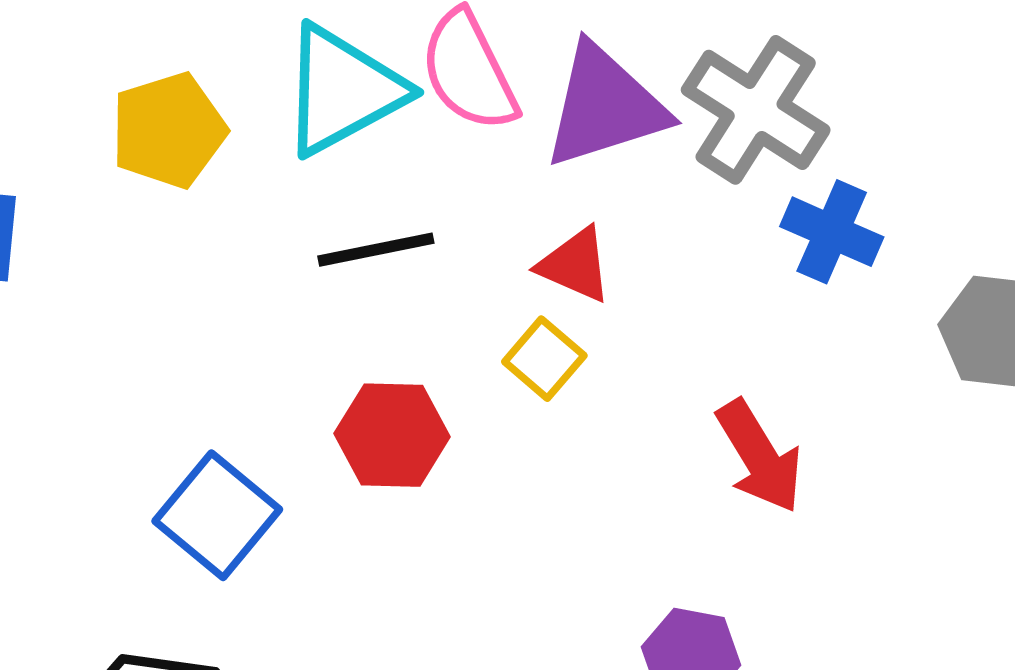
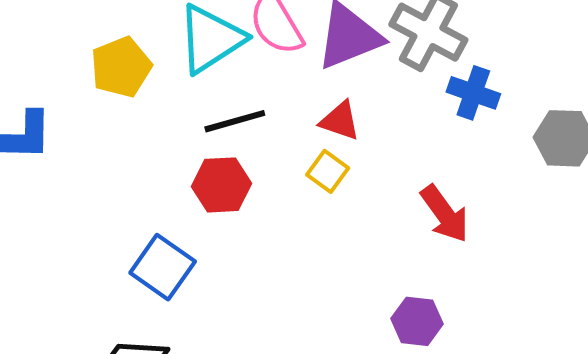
red hexagon: (392, 435) -> (222, 185), moved

